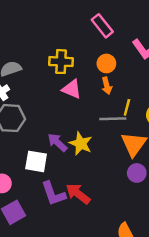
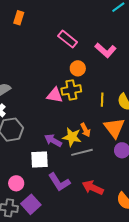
yellow cross: (61, 62) -> (71, 90), moved
orange arrow: (107, 86) -> (85, 130), moved
gray line: (113, 119) -> (82, 152), moved
red arrow: (78, 194) -> (93, 188), moved

